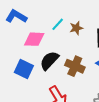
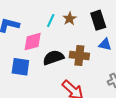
black semicircle: (49, 61) -> (53, 58), turned 45
blue square: (24, 69) -> (20, 67), moved

